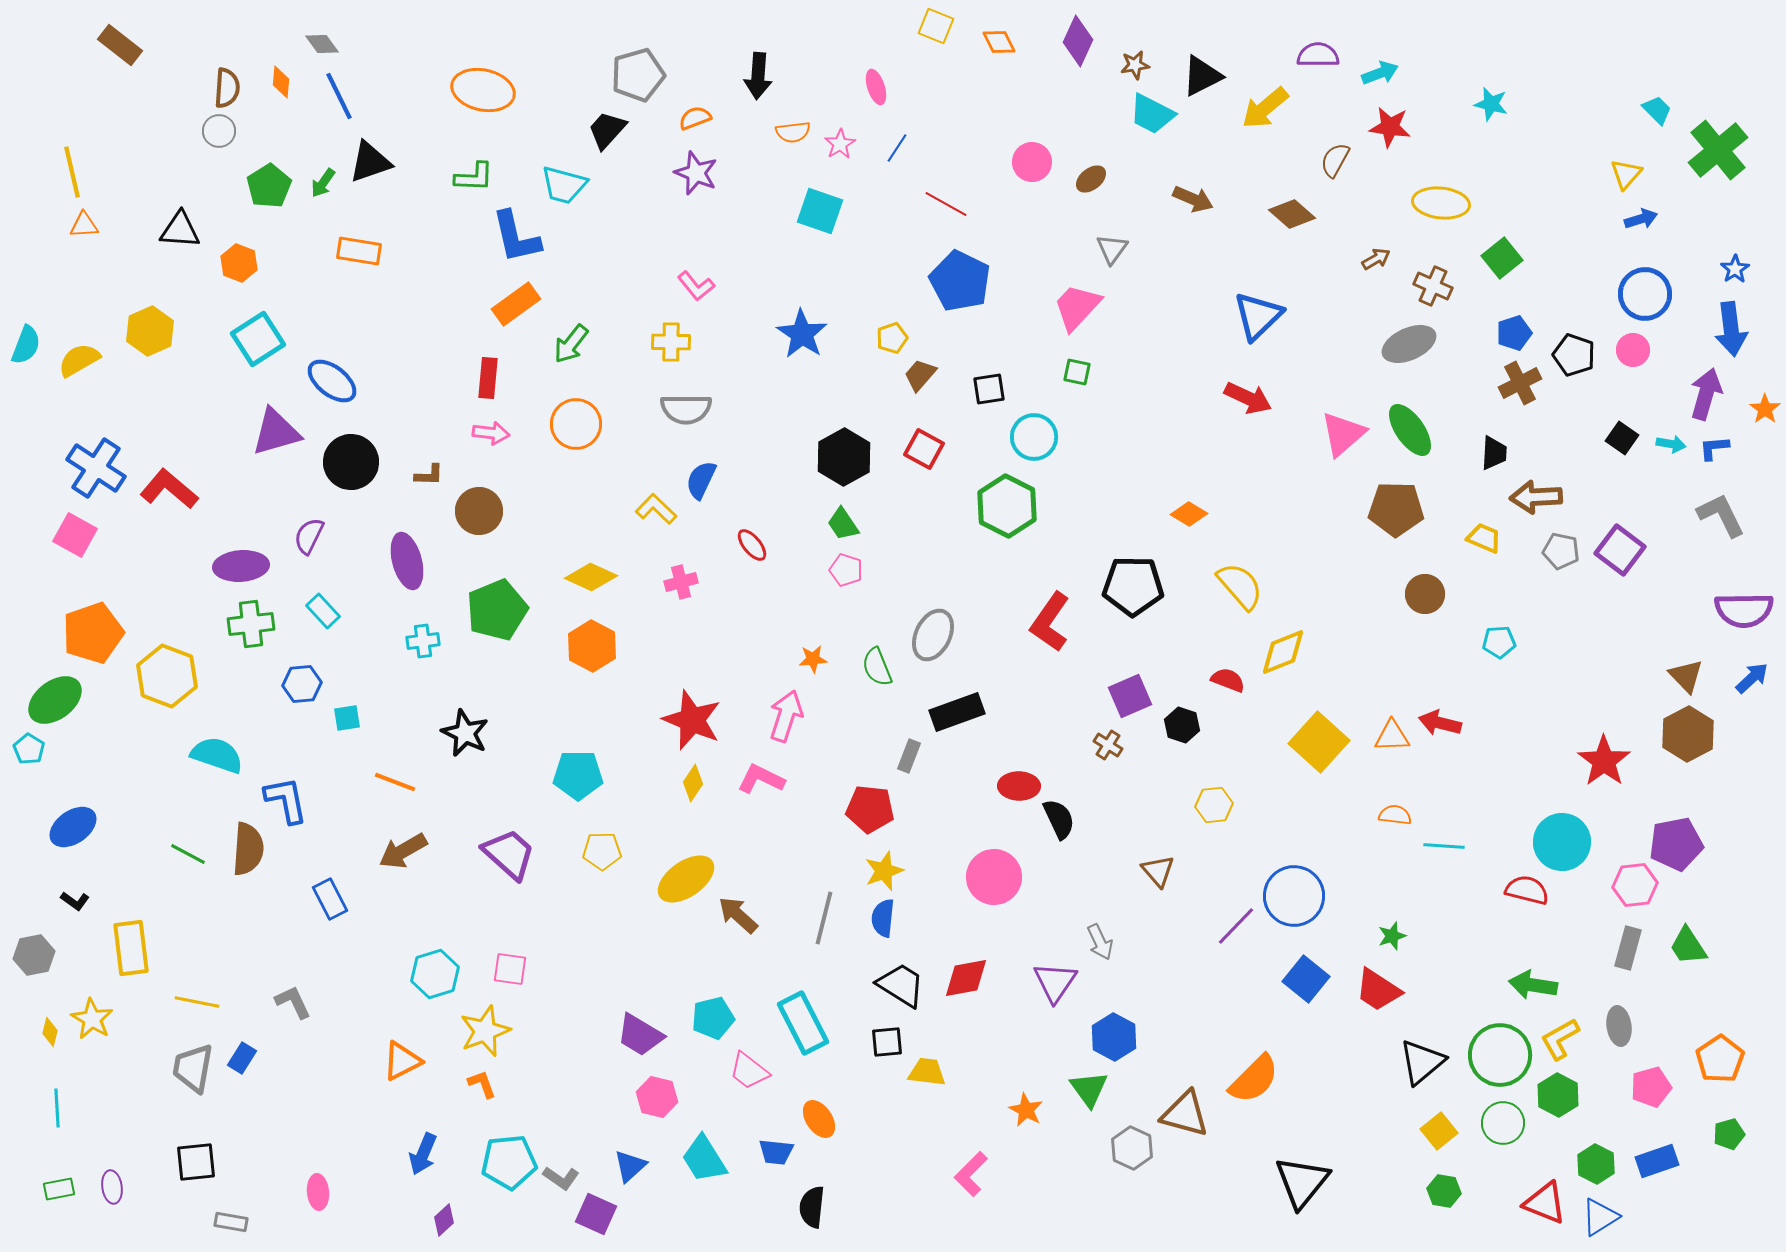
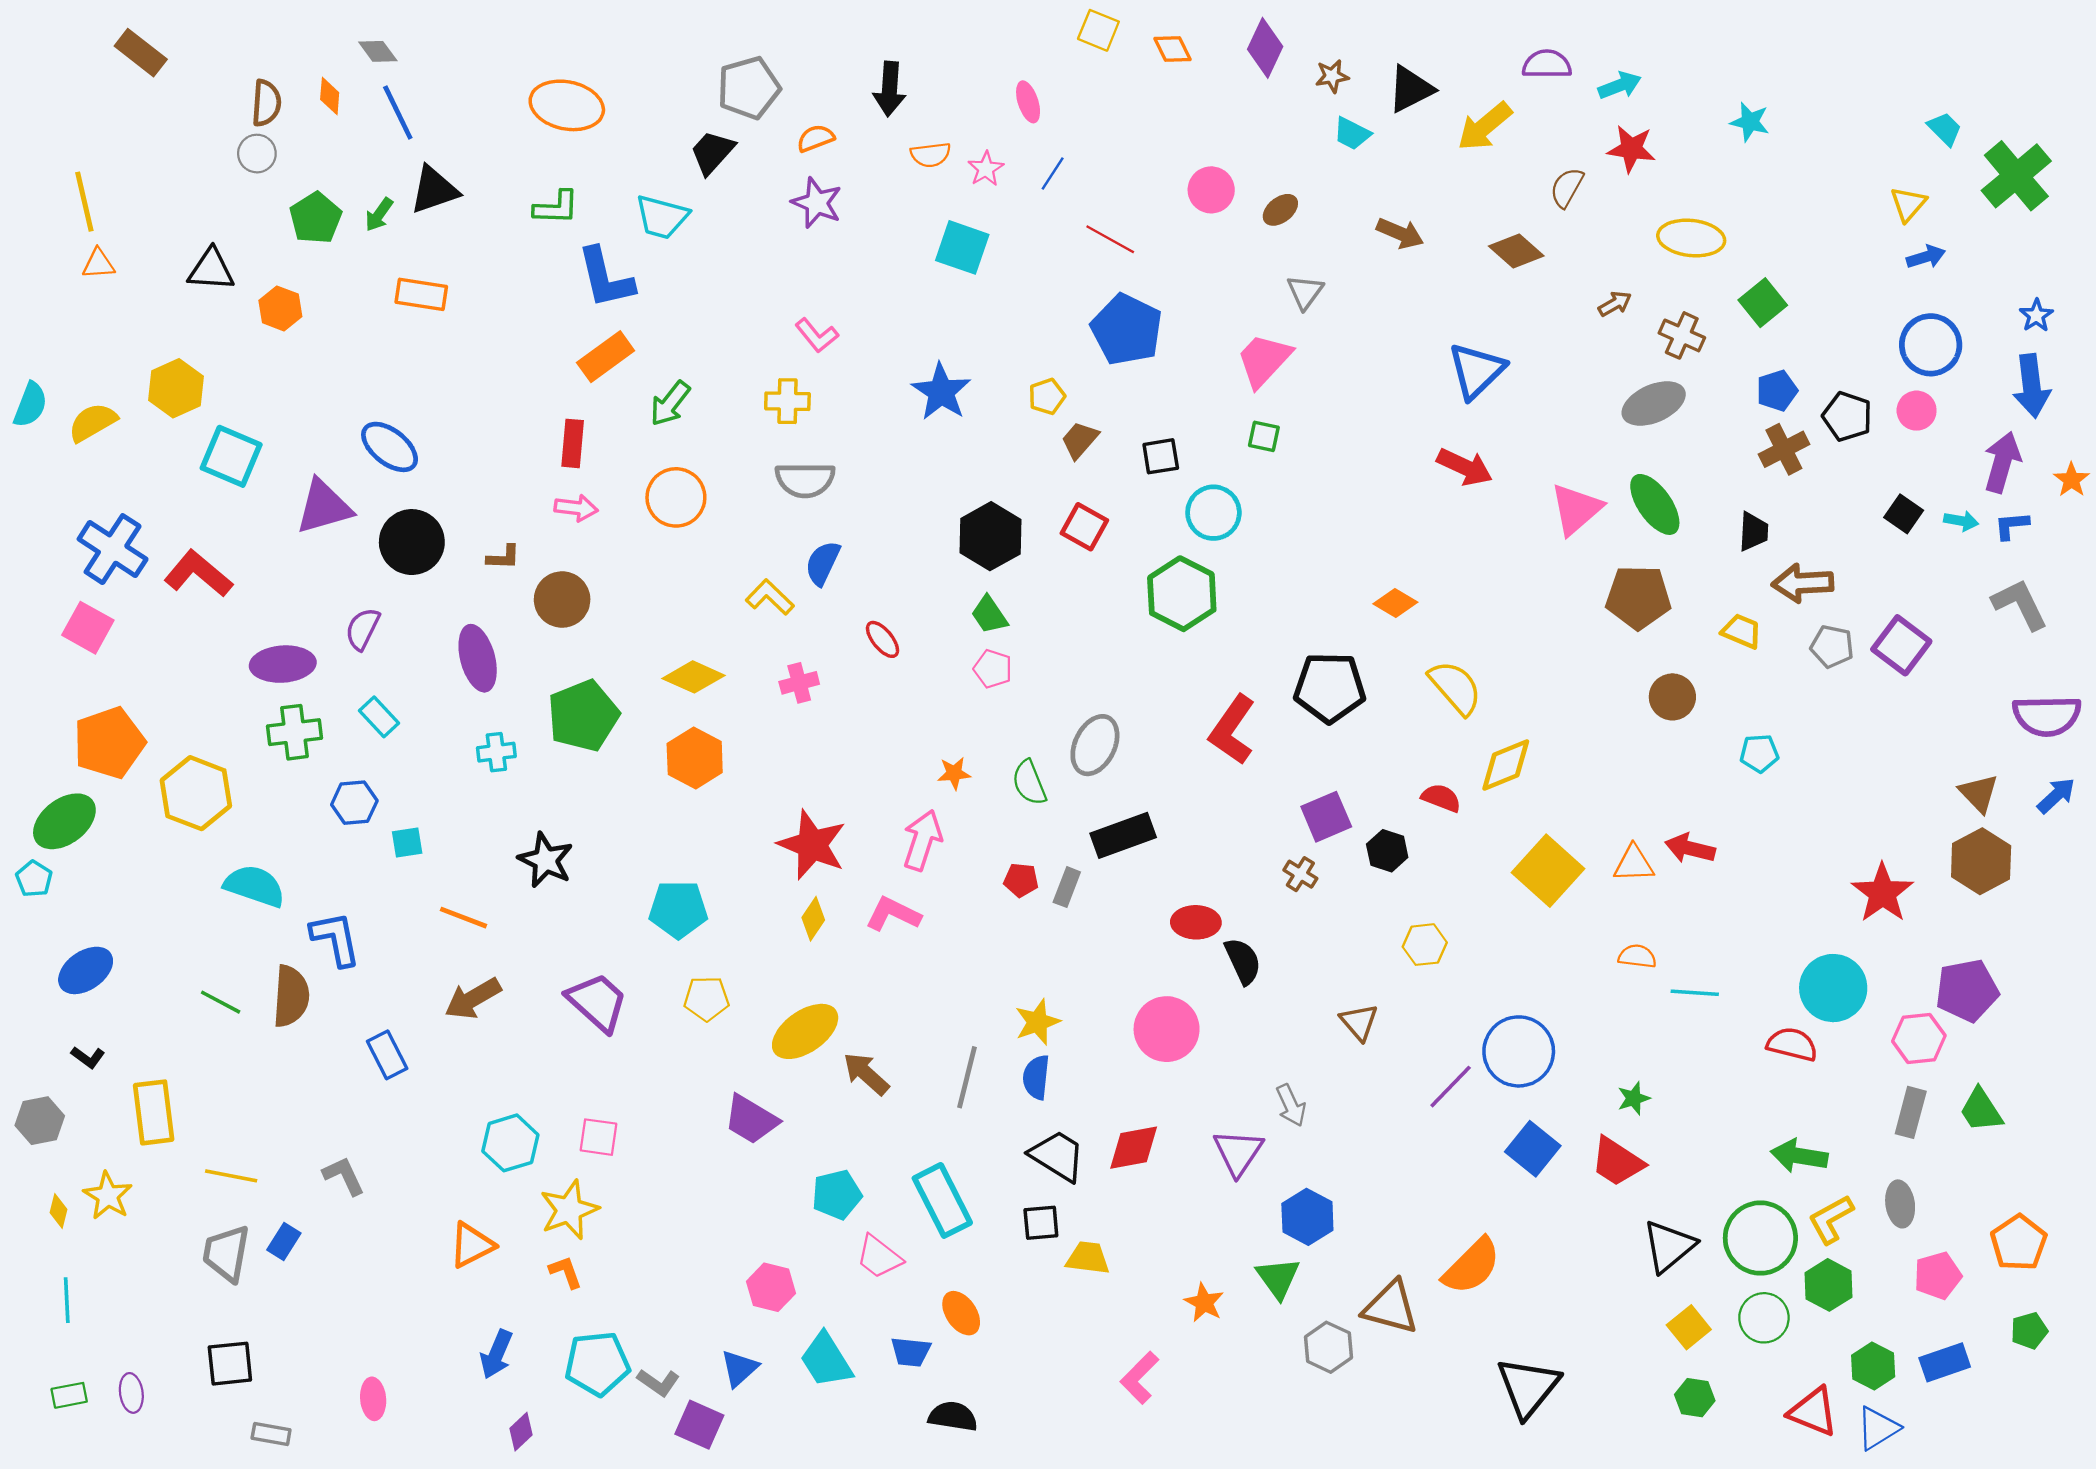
cyan trapezoid: (1152, 114) -> (1352, 134), size x0.7
cyan square: (258, 339) -> (231, 456), moved, turned -34
red pentagon: (870, 809) -> (1021, 880), moved, size x0.6
purple trapezoid: (640, 1035) -> (751, 1119), moved
black semicircle: (812, 1207) -> (953, 1416), turned 93

